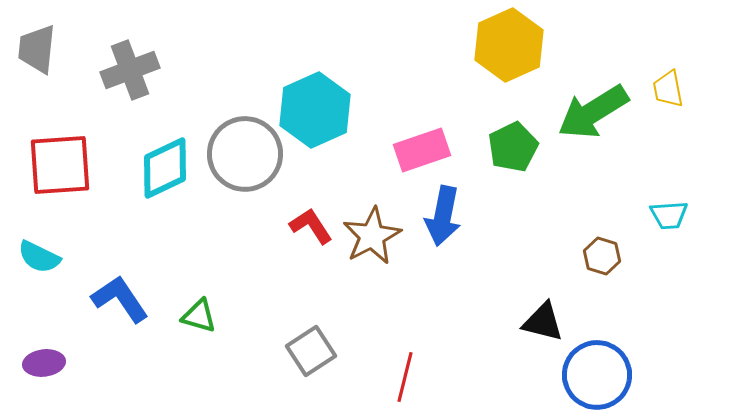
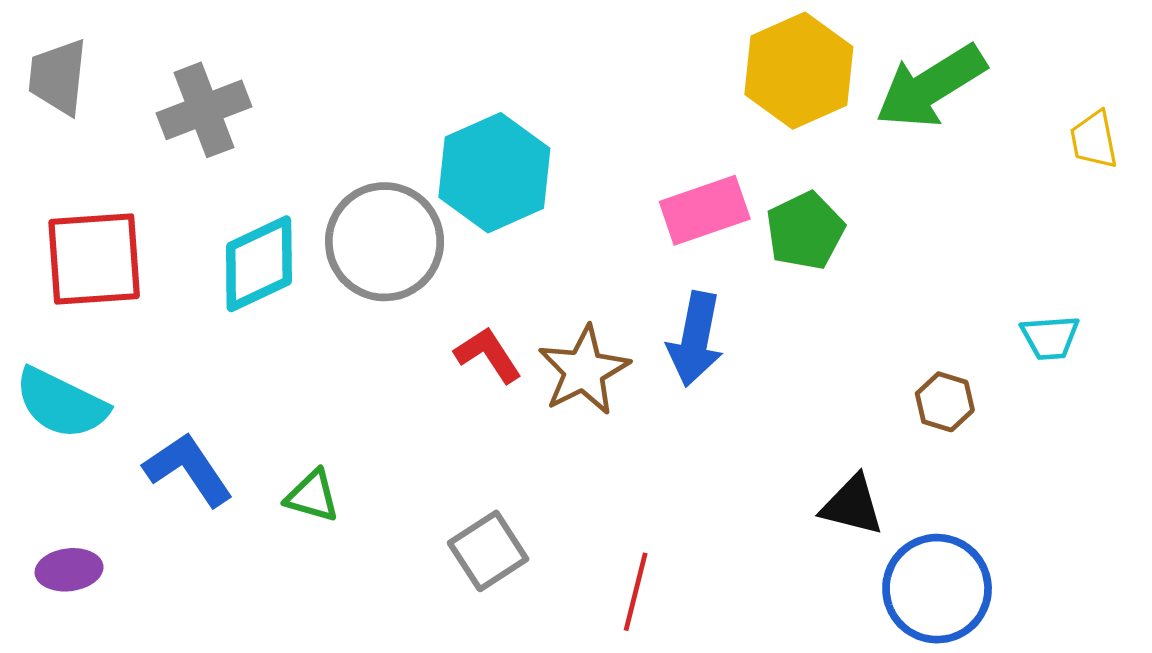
yellow trapezoid: (668, 89) -> (1094, 140), moved
green arrow: (593, 112) -> (931, 86), moved
pink rectangle: (422, 150) -> (705, 210), moved
cyan semicircle: (39, 257) -> (61, 403), size x1.4

